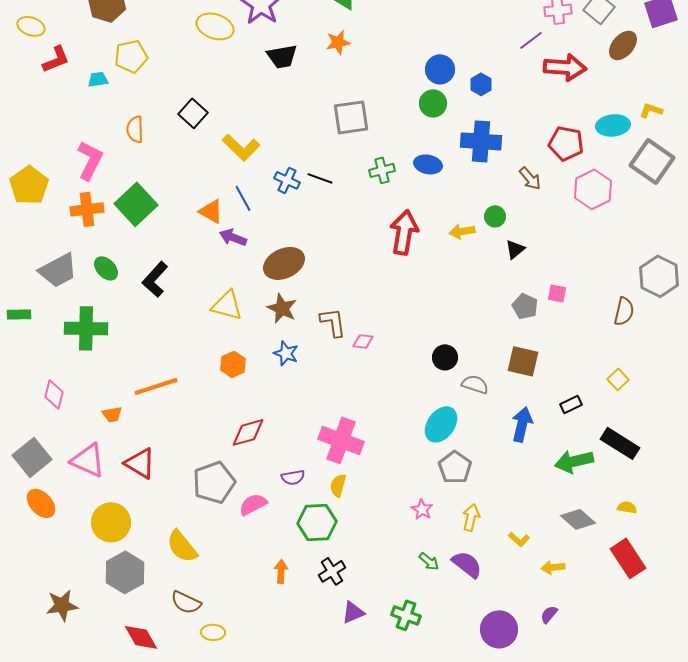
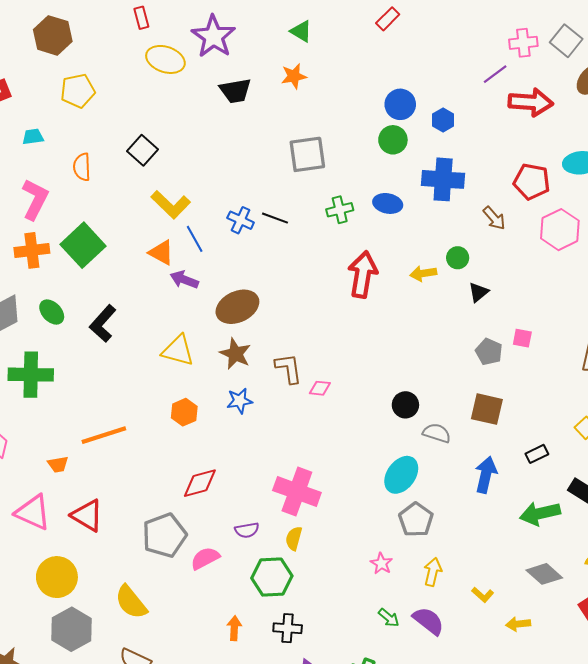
cyan trapezoid: (98, 79) -> (33, 137), moved
yellow L-shape: (241, 147) -> (171, 205), moved
blue star: (286, 353) -> (240, 401), turned -30
black cross: (332, 571) -> (288, 628), turned 36

